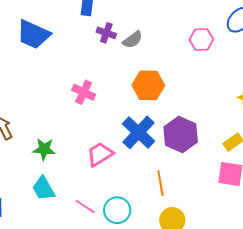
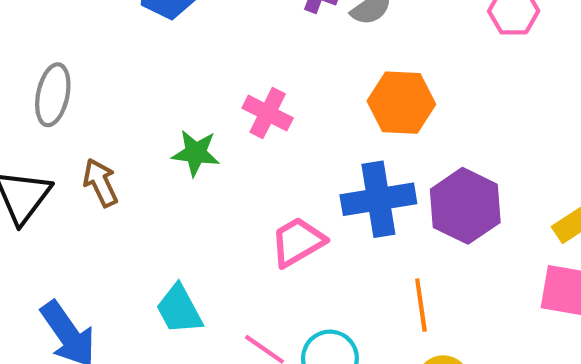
blue cross: (138, 132) -> (378, 199), turned 36
green star: (44, 149) -> (196, 153), moved

